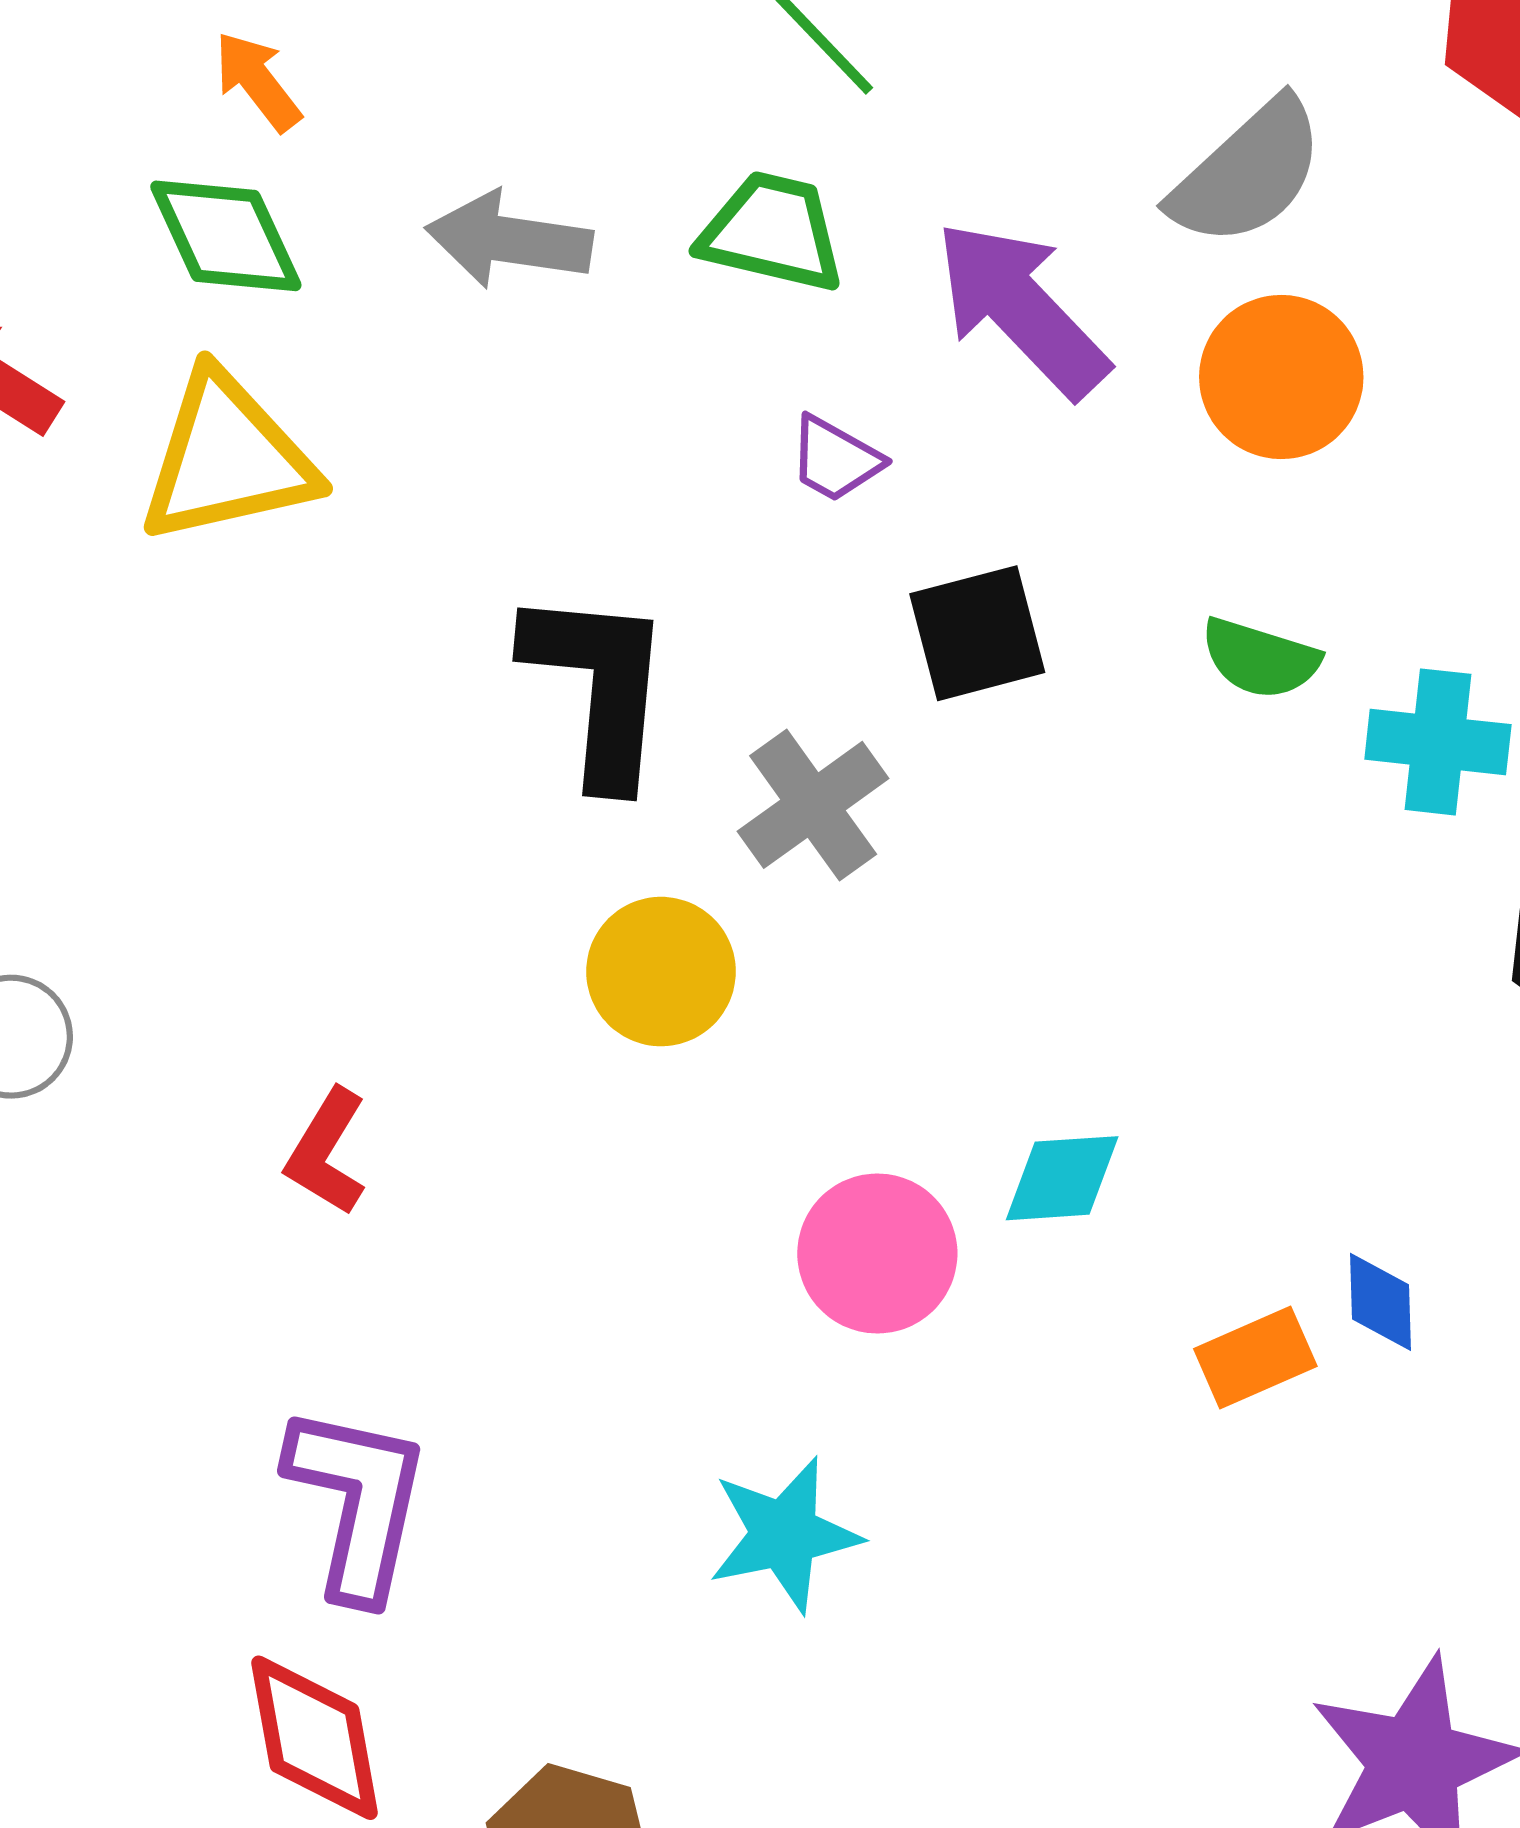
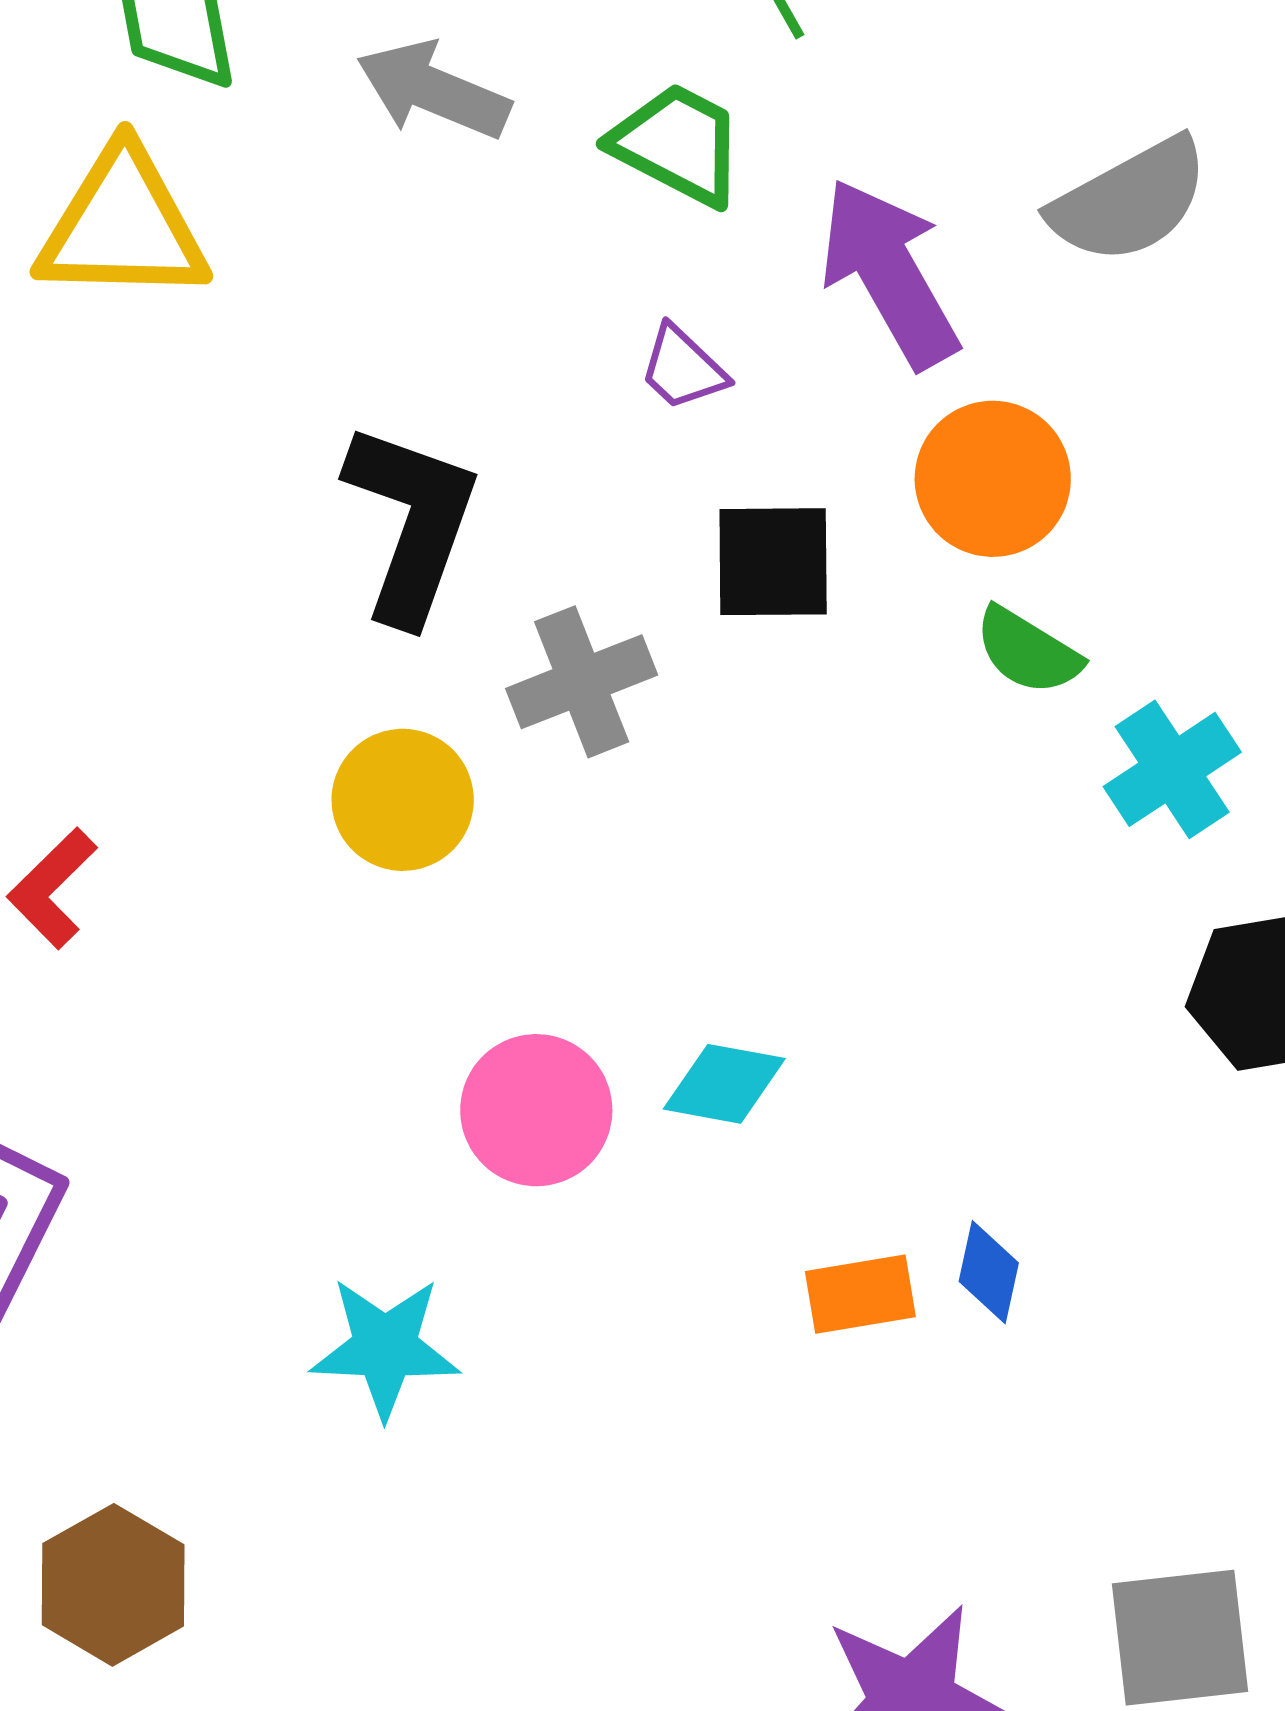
orange circle: (1281, 377) -> (993, 479), moved
cyan cross: (1438, 742) -> (1172, 769), turned 36

